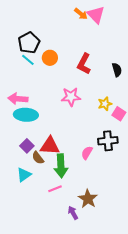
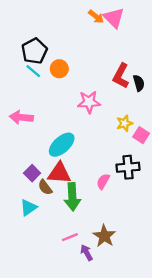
red L-shape: (84, 64) -> (121, 76), moved
pink star: (71, 97) -> (89, 102), moved
cyan ellipse: (26, 115) -> (62, 145), moved, turned -45
pink line: (55, 189) -> (70, 237), moved

